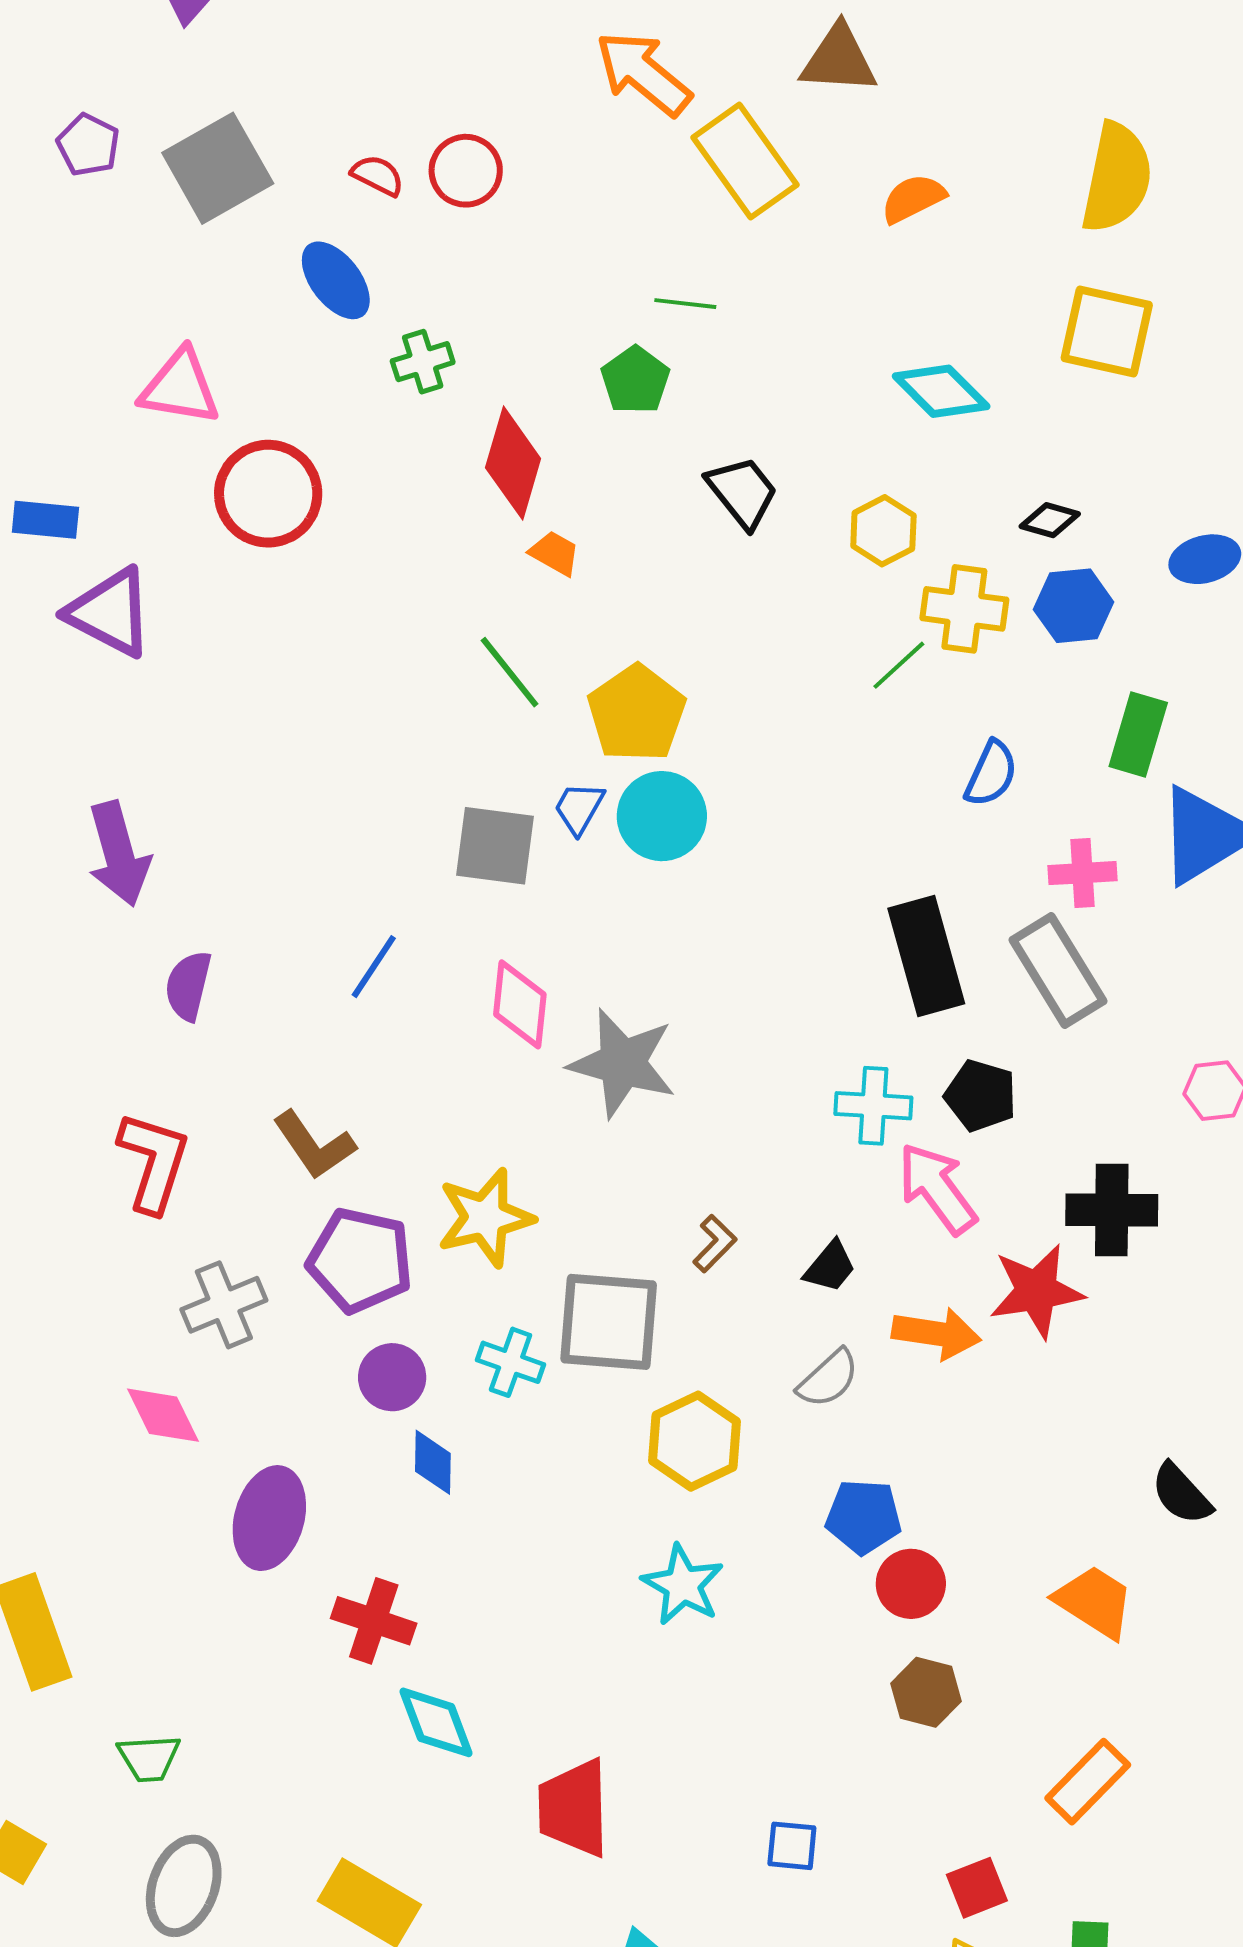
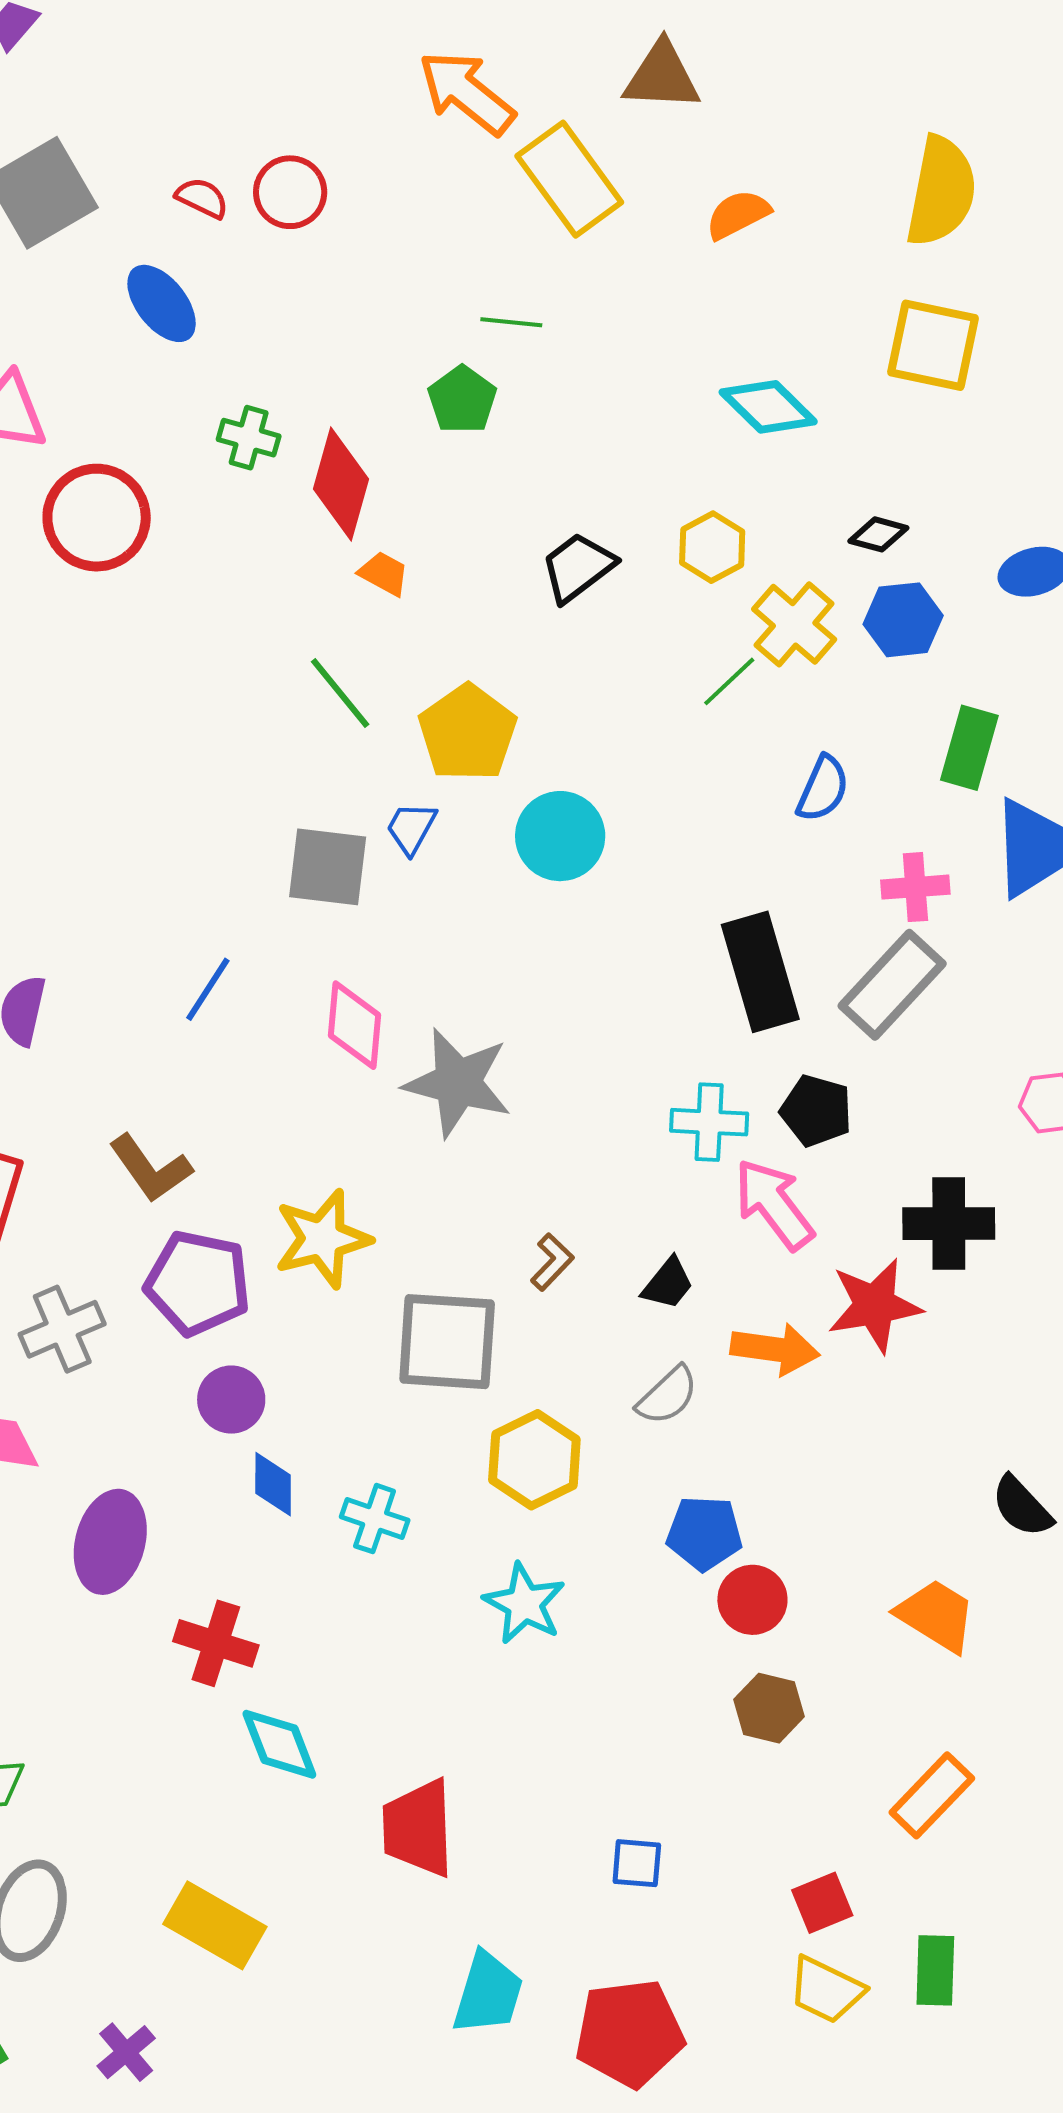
green cross: (423, 362) -> (249, 438), moved, turned 34
black trapezoid: (742, 492) -> (578, 567), moved, turned -88
yellow cross: (964, 609) -> (794, 624), turned 34
cyan circle: (662, 816) -> (560, 836), moved
gray rectangle: (1058, 970) -> (892, 985), turned 75
cyan cross: (511, 1362) -> (375, 1519), moved

